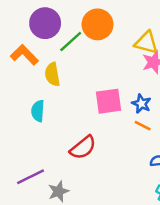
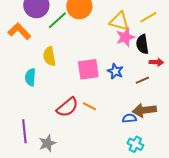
yellow semicircle: (52, 74) -> (49, 56), moved
orange line: (143, 126) -> (89, 106), moved
purple line: (30, 177) -> (24, 131), turned -70

